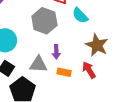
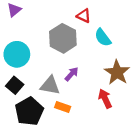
purple arrow: (56, 52) -> (72, 74), turned -144
orange rectangle: (64, 72) -> (63, 107), moved

